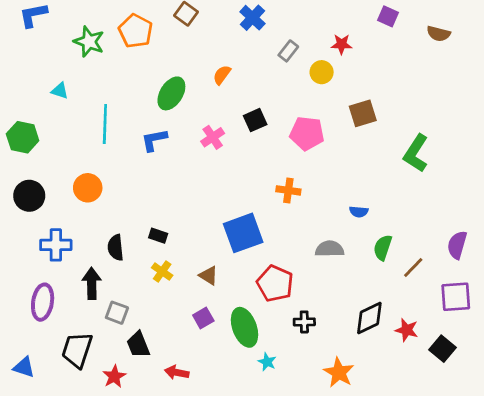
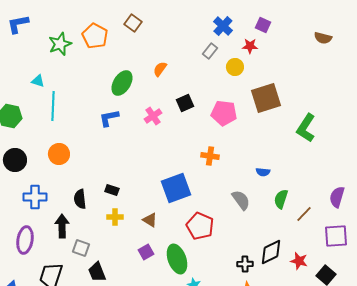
purple square: (388, 16) -> (263, 25), moved
blue cross: (252, 18) -> (223, 26), moved
green star: (89, 42) -> (60, 44), turned 30
brown square: (363, 113) -> (266, 98), size x1.4
cyan line: (105, 124) -> (53, 106), moved
gray semicircle: (330, 249) -> (241, 200), turned 55
yellow cross: (162, 271) -> (115, 217), turned -35
black cross: (304, 322) -> (245, 264), moved

